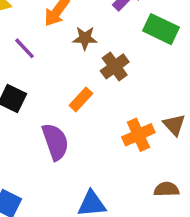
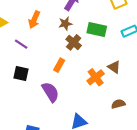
green rectangle: (161, 29) -> (97, 29), moved
brown star: (85, 38) -> (65, 24), moved

